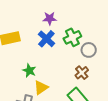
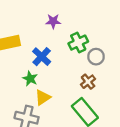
blue cross: (46, 39) -> (42, 57), moved

